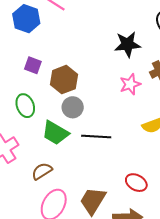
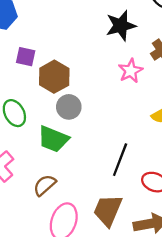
purple square: (33, 65) -> (26, 57), moved
black line: (96, 136) -> (120, 160), moved, turned -64

